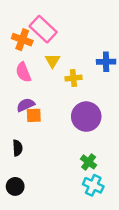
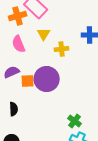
orange cross: (22, 40) -> (18, 16), turned -36
purple semicircle: (26, 105) -> (12, 72), moved
purple circle: (86, 117) -> (47, 79), moved

